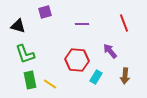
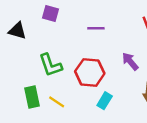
purple square: (45, 12) -> (50, 14), turned 32
green L-shape: (25, 54) -> (50, 65), moved
cyan rectangle: (96, 77) -> (105, 101), moved

